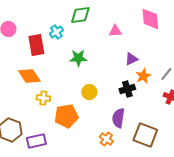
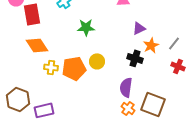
red rectangle: (36, 45) -> (32, 14), moved
black cross: (127, 89) -> (135, 58), turned 35
orange pentagon: (66, 116) -> (74, 68), moved
orange cross: (106, 139) -> (128, 108), moved

